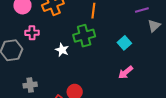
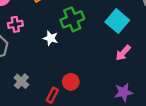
cyan square: (124, 43) -> (117, 21), size x1.5
gray cross: (30, 85) -> (21, 81), turned -32

